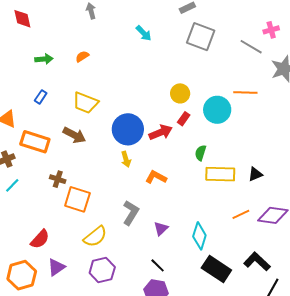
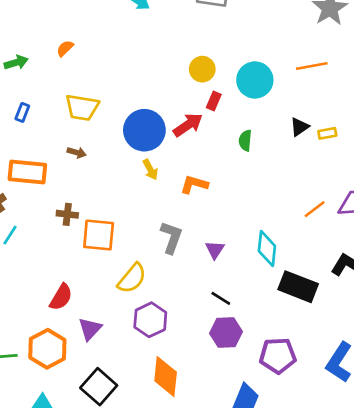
orange line: (245, 92) -> (312, 66), moved
brown arrow: (74, 135) -> (77, 153), size x0.6
yellow rectangle: (220, 174) -> (327, 133), moved, size x0.5
black triangle: (255, 174) -> (300, 127), moved

